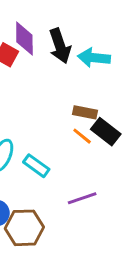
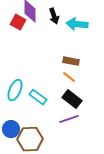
black arrow: (60, 46) -> (54, 16), size x0.7
black rectangle: (106, 132) -> (72, 99), moved

